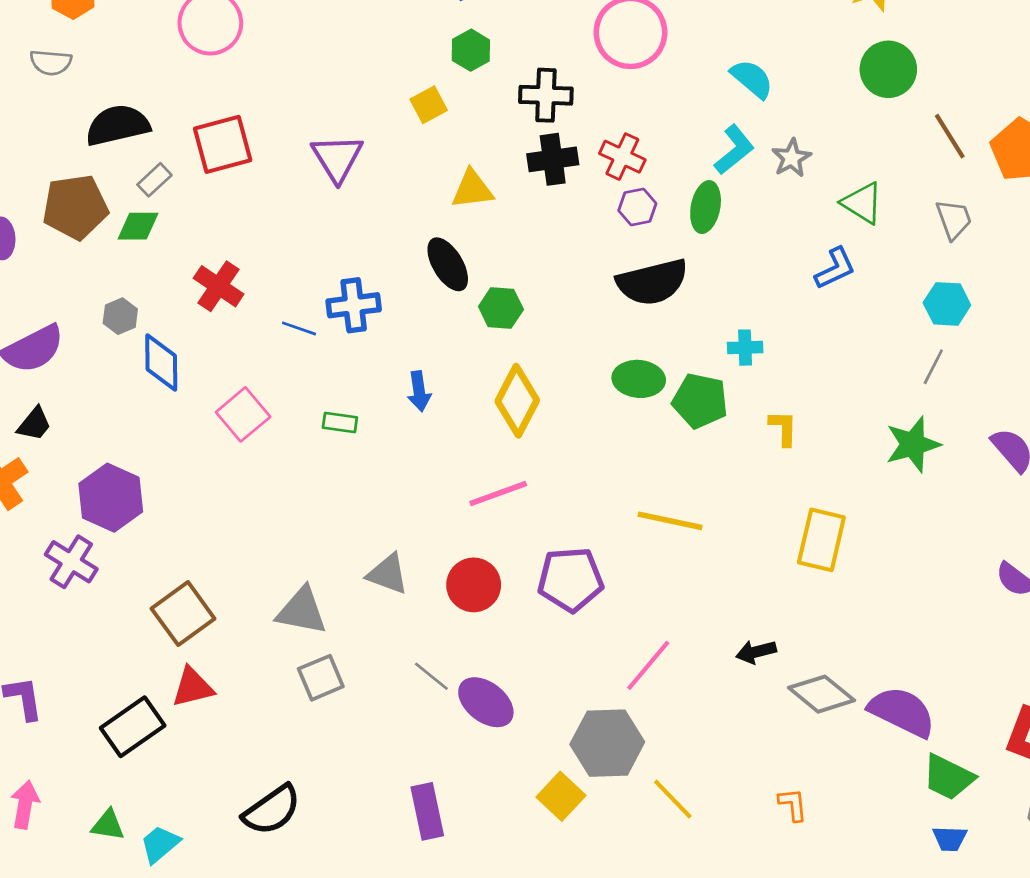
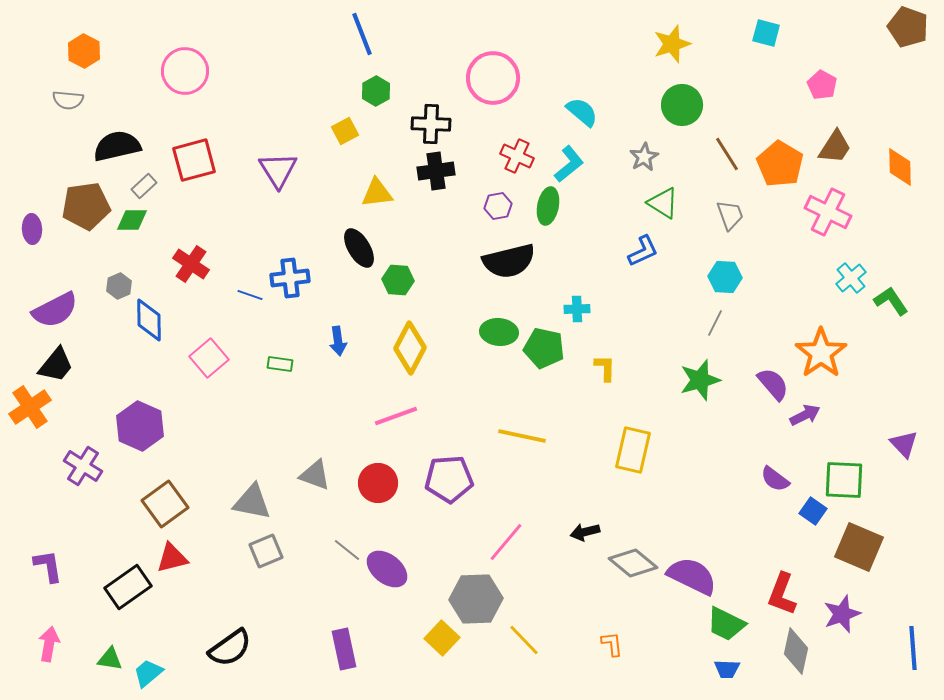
red cross: (622, 157) -> (517, 156), moved
gray star: (791, 158) -> (644, 157), moved
black trapezoid: (34, 424) -> (56, 365), size x1.4
purple hexagon: (111, 498) -> (140, 426), moved

